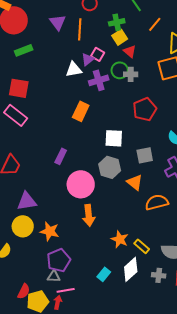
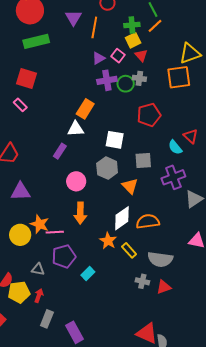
orange line: (155, 24) -> (155, 26), moved
green rectangle: (24, 50) -> (36, 41), size x1.4
pink square: (98, 54) -> (118, 56), moved
white triangle: (74, 69) -> (76, 129), moved
green circle: (120, 70) -> (126, 84), moved
pink rectangle: (16, 115) -> (20, 105), size x0.6
pink circle: (81, 184) -> (76, 181), size x0.7
orange semicircle: (157, 202) -> (148, 221), moved
yellow circle: (23, 226) -> (20, 235), moved
purple pentagon: (59, 260) -> (64, 256), moved
white diamond: (131, 269) -> (122, 218), moved
pink line: (66, 290) -> (55, 232), moved

